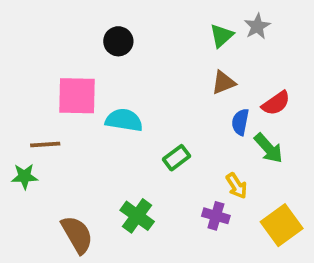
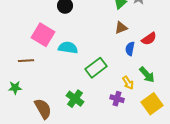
pink square: (77, 96) -> (43, 35), turned 30
green arrow: (268, 148) -> (147, 75), moved
green rectangle: (177, 158) -> (96, 68), size x1.5
green star: (24, 176) -> (15, 88), moved

